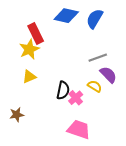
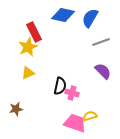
gray line: (98, 58) -> (101, 42), moved
yellow semicircle: (95, 86) -> (90, 116), moved, turned -48
pink cross: (76, 98) -> (72, 93), turned -32

